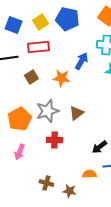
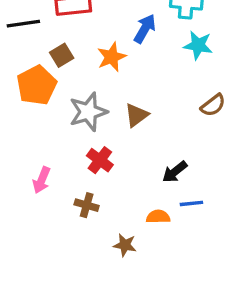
orange star: (61, 78) -> (112, 57), turned -30
orange pentagon: (19, 119) -> (37, 85), moved
red cross: (54, 140) -> (100, 160), turned 35
brown cross: (46, 183) -> (87, 205), moved

